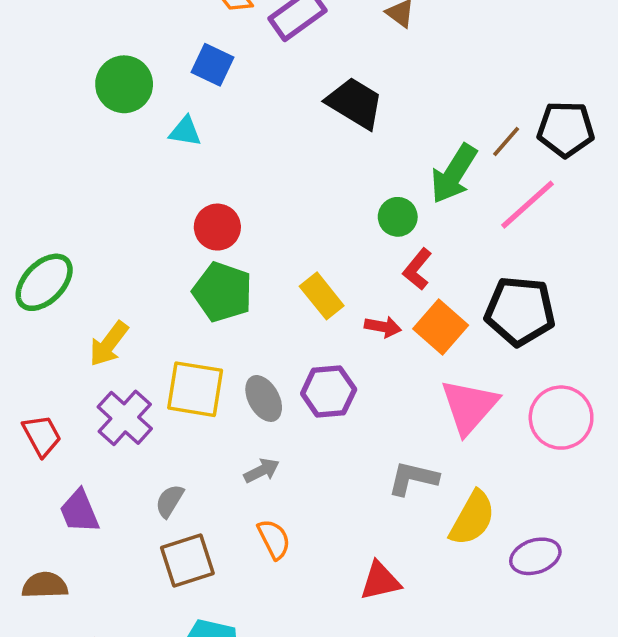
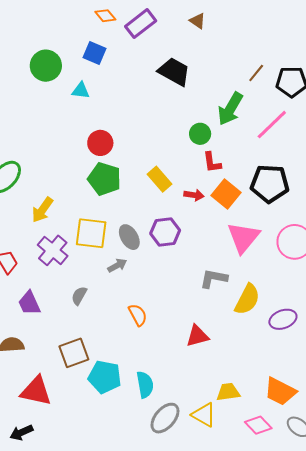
brown line: (506, 142) -> (256, 73), moved
red L-shape: (417, 269) -> (212, 162), turned -45
gray arrow: (262, 471) -> (117, 265), moved
brown square: (187, 560) -> (74, 353), moved

